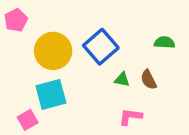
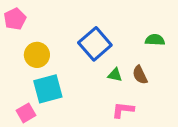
yellow circle: (53, 51) -> (37, 55), moved, size x0.7

